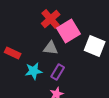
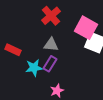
pink square: (69, 31) -> (86, 28), moved, turned -30
purple rectangle: (58, 72) -> (50, 64), moved

